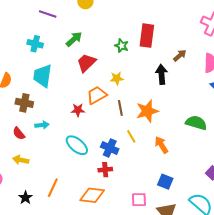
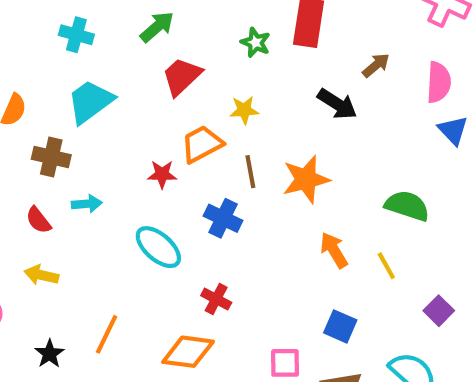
black arrow: (162, 74) -> (337, 104), turned 126
cyan trapezoid: (43, 76) -> (90, 102), turned 45
yellow line: (131, 136) -> (386, 266), moved
blue cross: (110, 148) -> (223, 218), moved
red cross: (105, 170) -> (216, 299), turned 32

